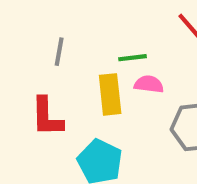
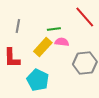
yellow rectangle: (110, 94) -> (43, 47), turned 48

